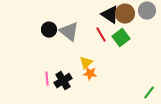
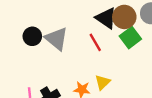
green square: (121, 38) -> (130, 38), moved
yellow triangle: (86, 63) -> (102, 82), moved

